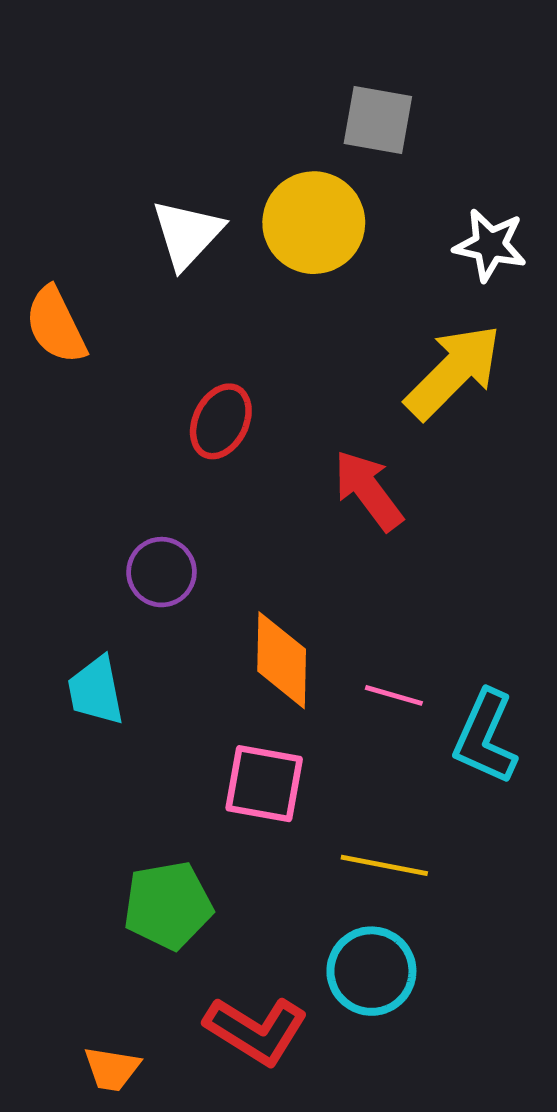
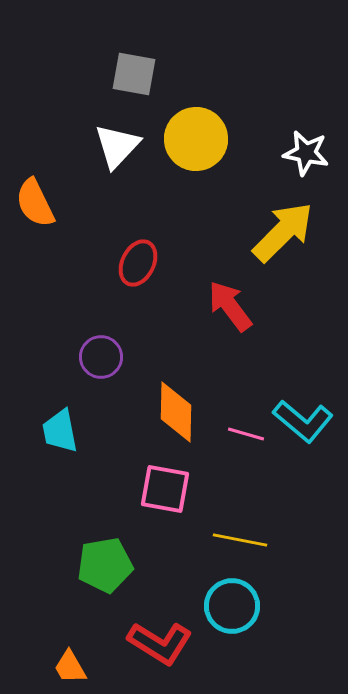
gray square: (378, 120) -> (134, 74), moved
cyan L-shape: (485, 737) -> (303, 421), moved, turned -74
orange trapezoid: (112, 1069) -> (70, 667), turned 51

